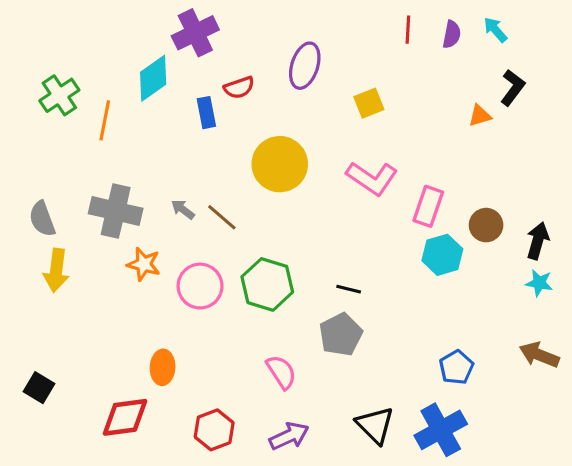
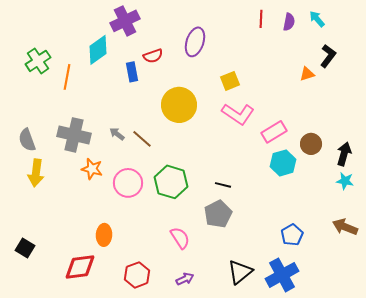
yellow square: (369, 103) -> (230, 81), moved
pink rectangle: (428, 206) -> (274, 132), turned 40
black triangle: (375, 425) -> (240, 272), turned 36
purple arrow: (289, 436) -> (185, 279), size x0.7

